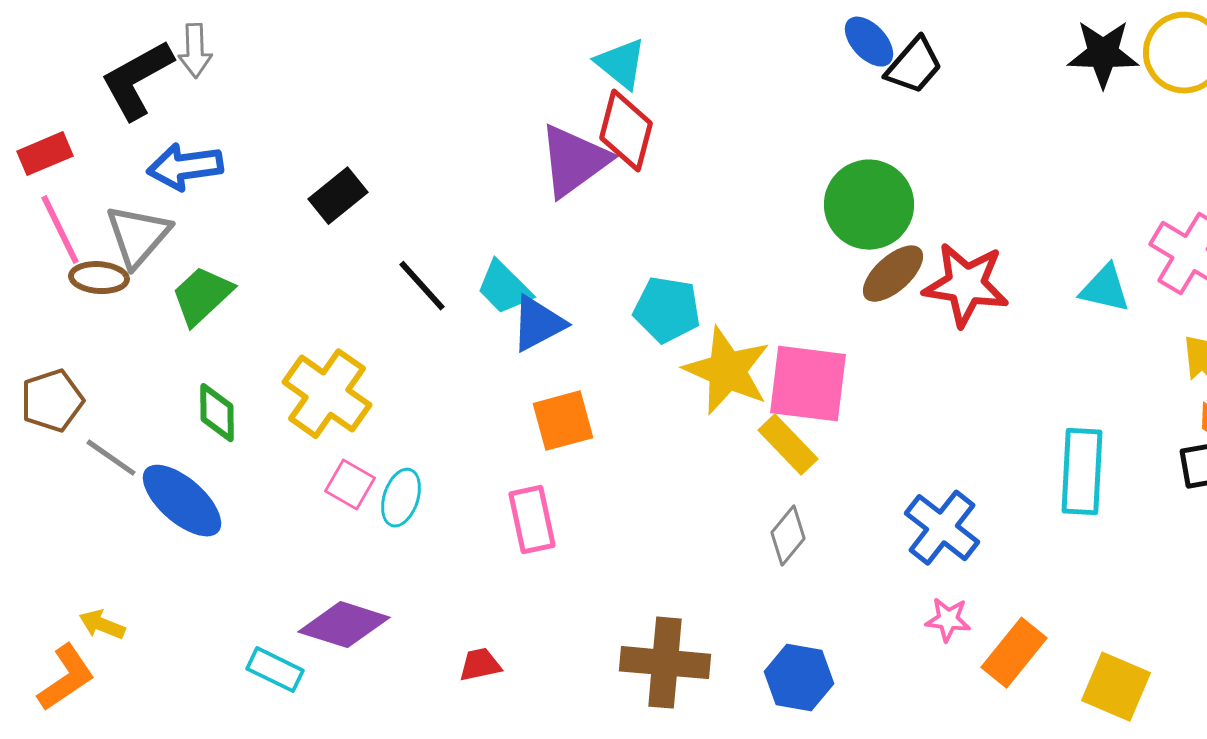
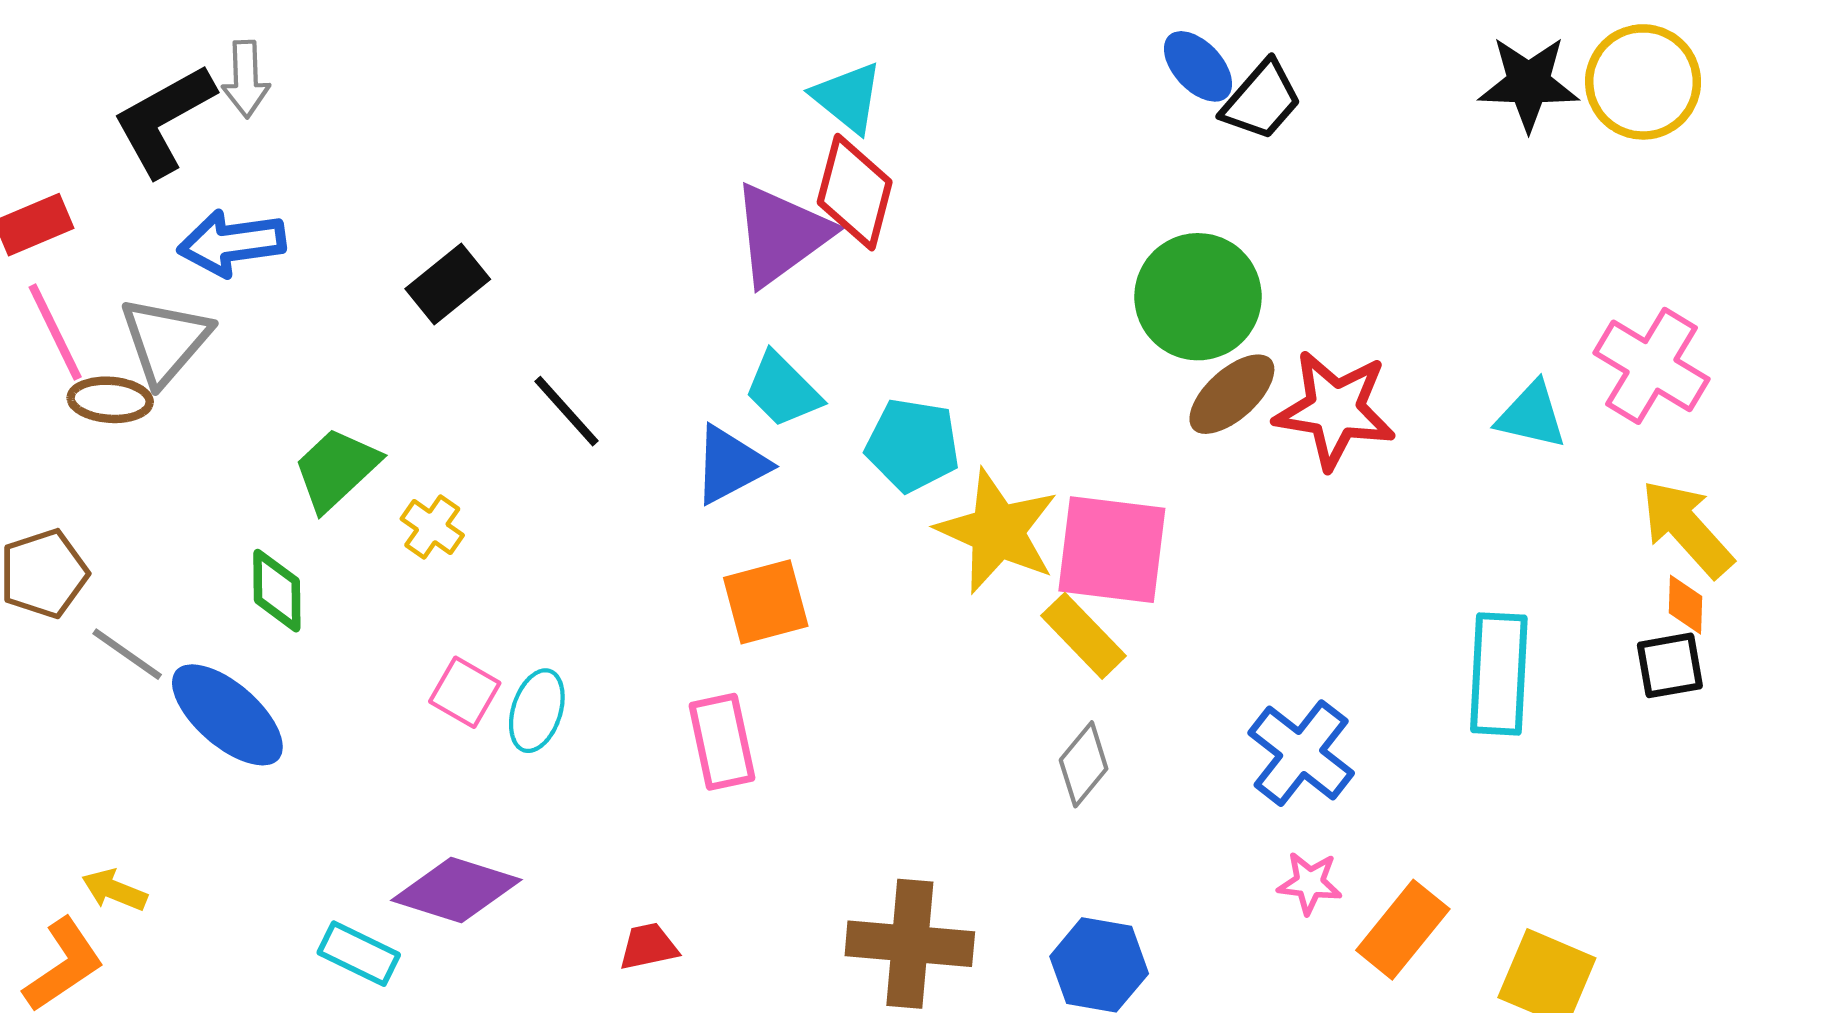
cyan trapezoid: (504, 288) -> (783, 390), moved
green trapezoid: (202, 296) -> (336, 469), moved
yellow cross: (327, 394) -> (432, 527), moved, size x0.5

